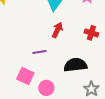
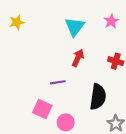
black semicircle: (75, 65) -> (98, 97), turned 105

